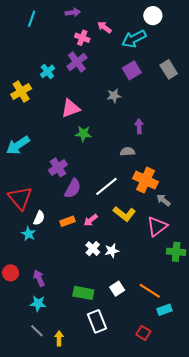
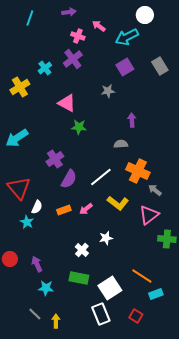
pink triangle: (71, 108) -> (67, 103), turned 48
white cross: (93, 249) -> (82, 250), moved
white square: (117, 289) -> (110, 288), moved, size x1.6
cyan star: (38, 303) -> (46, 288), moved
white rectangle: (97, 321) -> (101, 314), moved

